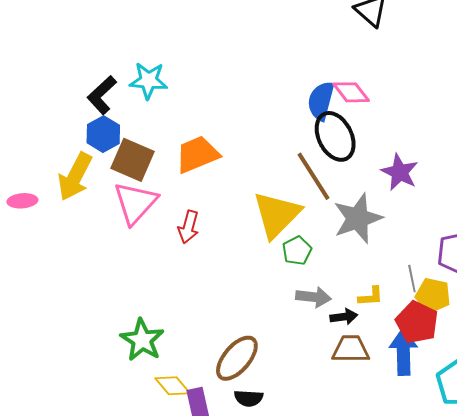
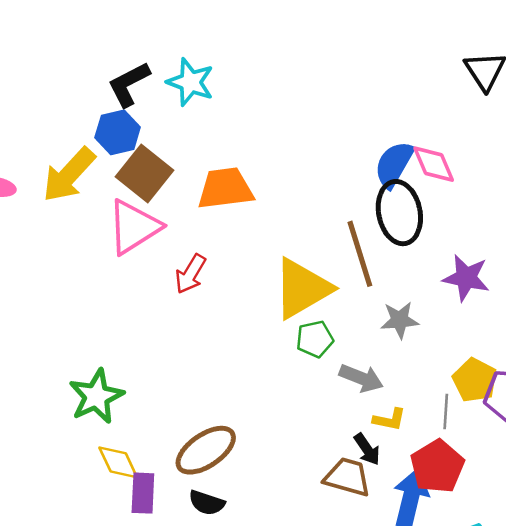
purple star: (400, 172) -> (466, 278), turned -30
gray star: (358, 218) -> (400, 320), size x0.6
yellow pentagon: (433, 295) -> (475, 380), moved
gray arrow: (313, 297) -> (361, 378), moved
black arrow: (344, 317) -> (367, 449), moved, turned 48

